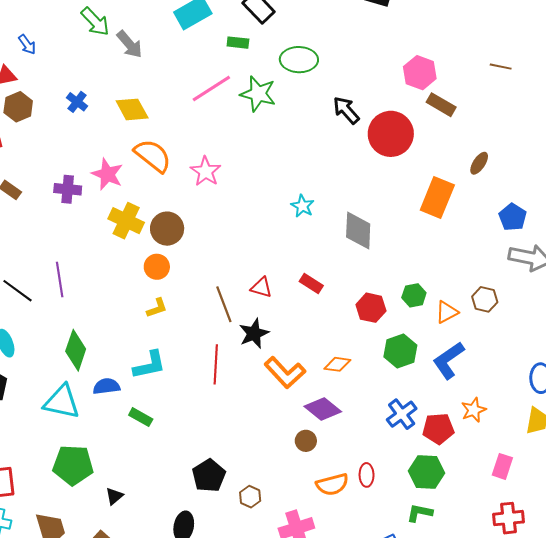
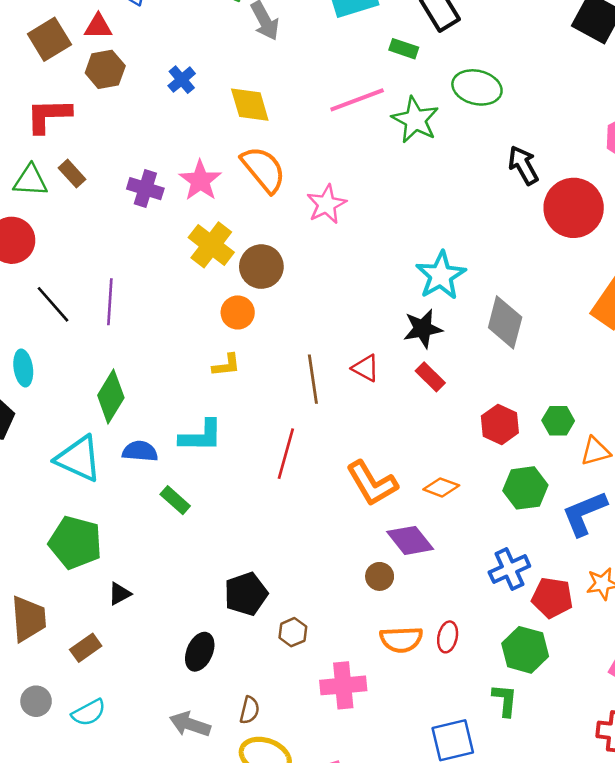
cyan star: (302, 206) -> (441, 275), size x1.6
black star: (254, 333) -> (423, 329), moved
green L-shape: (420, 513) -> (505, 700), turned 72

